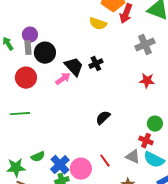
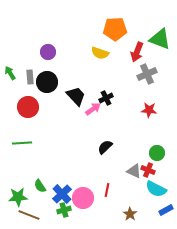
red arrow: (126, 14) -> (137, 52), moved
purple circle: (30, 35) -> (48, 52), moved
black cross: (96, 64) -> (106, 98), moved
pink arrow: (63, 79) -> (93, 109), moved
green semicircle: (38, 157) -> (40, 186), turned 80
gray triangle: (133, 157) -> (134, 171), moved
red line: (105, 161) -> (107, 190), turned 48

